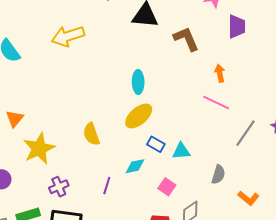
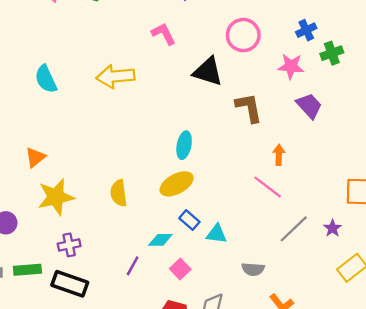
purple trapezoid: (237, 26) -> (309, 106), turned -55
gray semicircle: (218, 174) -> (253, 269), turned 66
purple line: (107, 186) -> (133, 266), moved
pink square: (167, 187) -> (180, 269), moved

